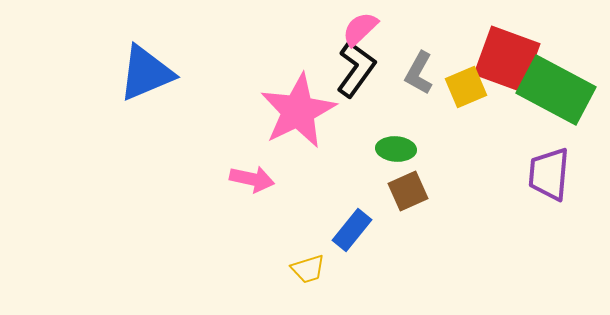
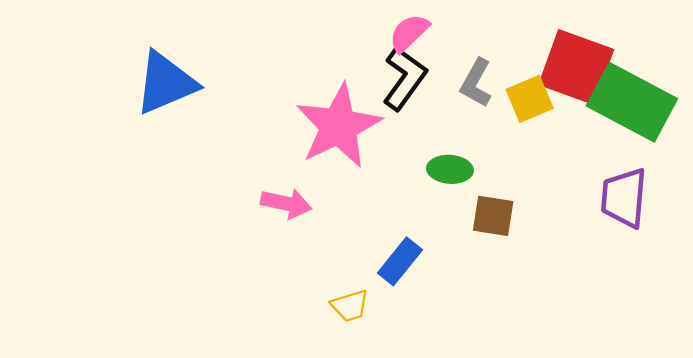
brown square: (408, 191) -> (493, 216), moved, turned 33

